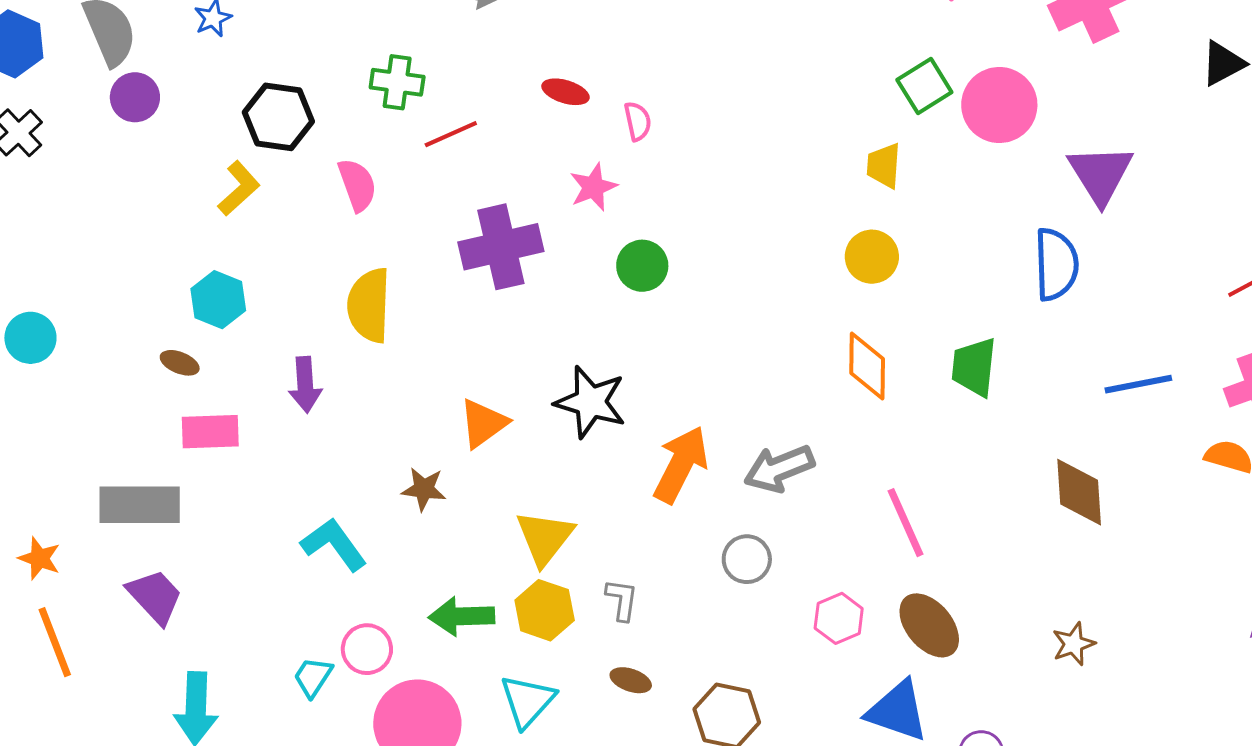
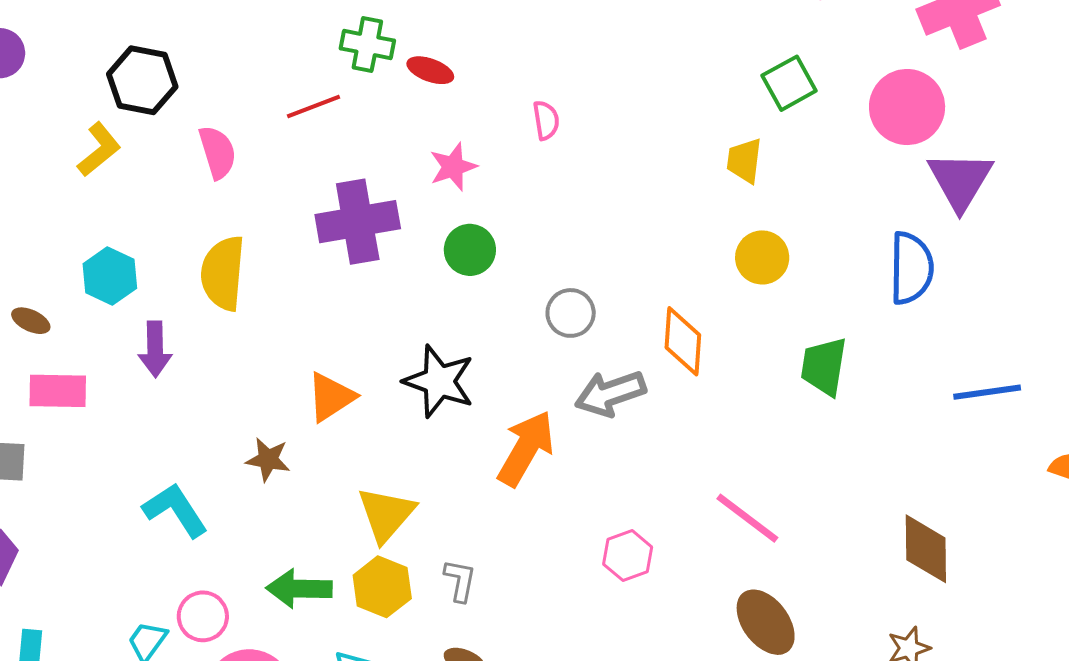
green cross: (397, 82) -> (367, 45), moved
pink circle: (999, 105) -> (907, 107), moved
pink semicircle: (638, 121) -> (546, 120), moved
yellow circle: (872, 257) -> (762, 257), moved
green circle: (642, 266) -> (470, 250), moved
cyan hexagon: (218, 300) -> (110, 276), moved
orange diamond: (867, 366) -> (683, 341), moved
gray arrow: (779, 469) -> (610, 393), moved
brown diamond: (1079, 492) -> (926, 549), moved
pink line: (906, 523) -> (747, 518), turned -32
gray circle: (747, 559) -> (571, 313), moved
pink hexagon: (839, 618) -> (628, 556), moved

